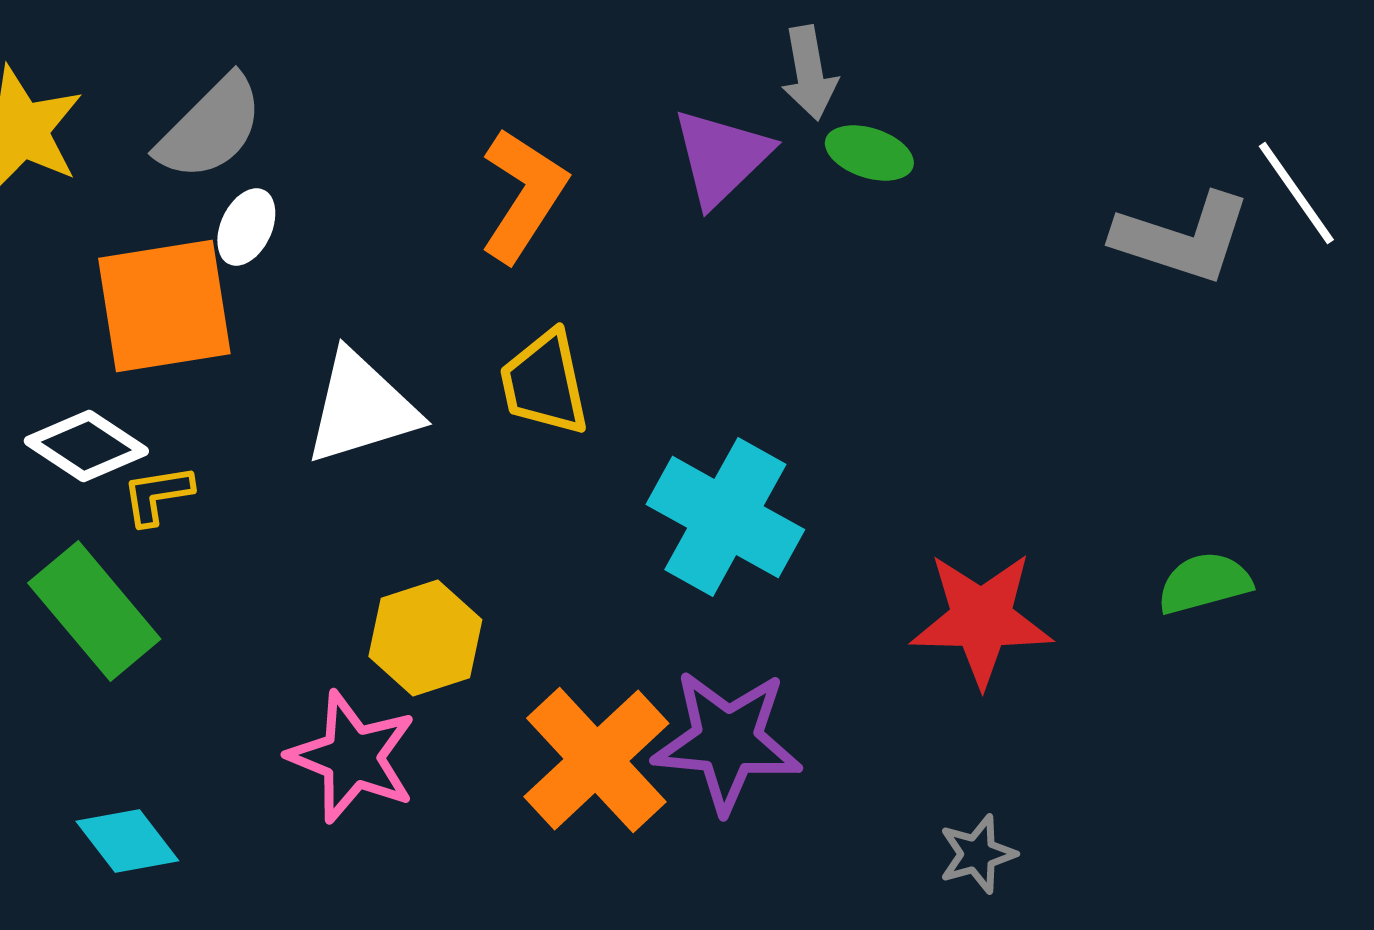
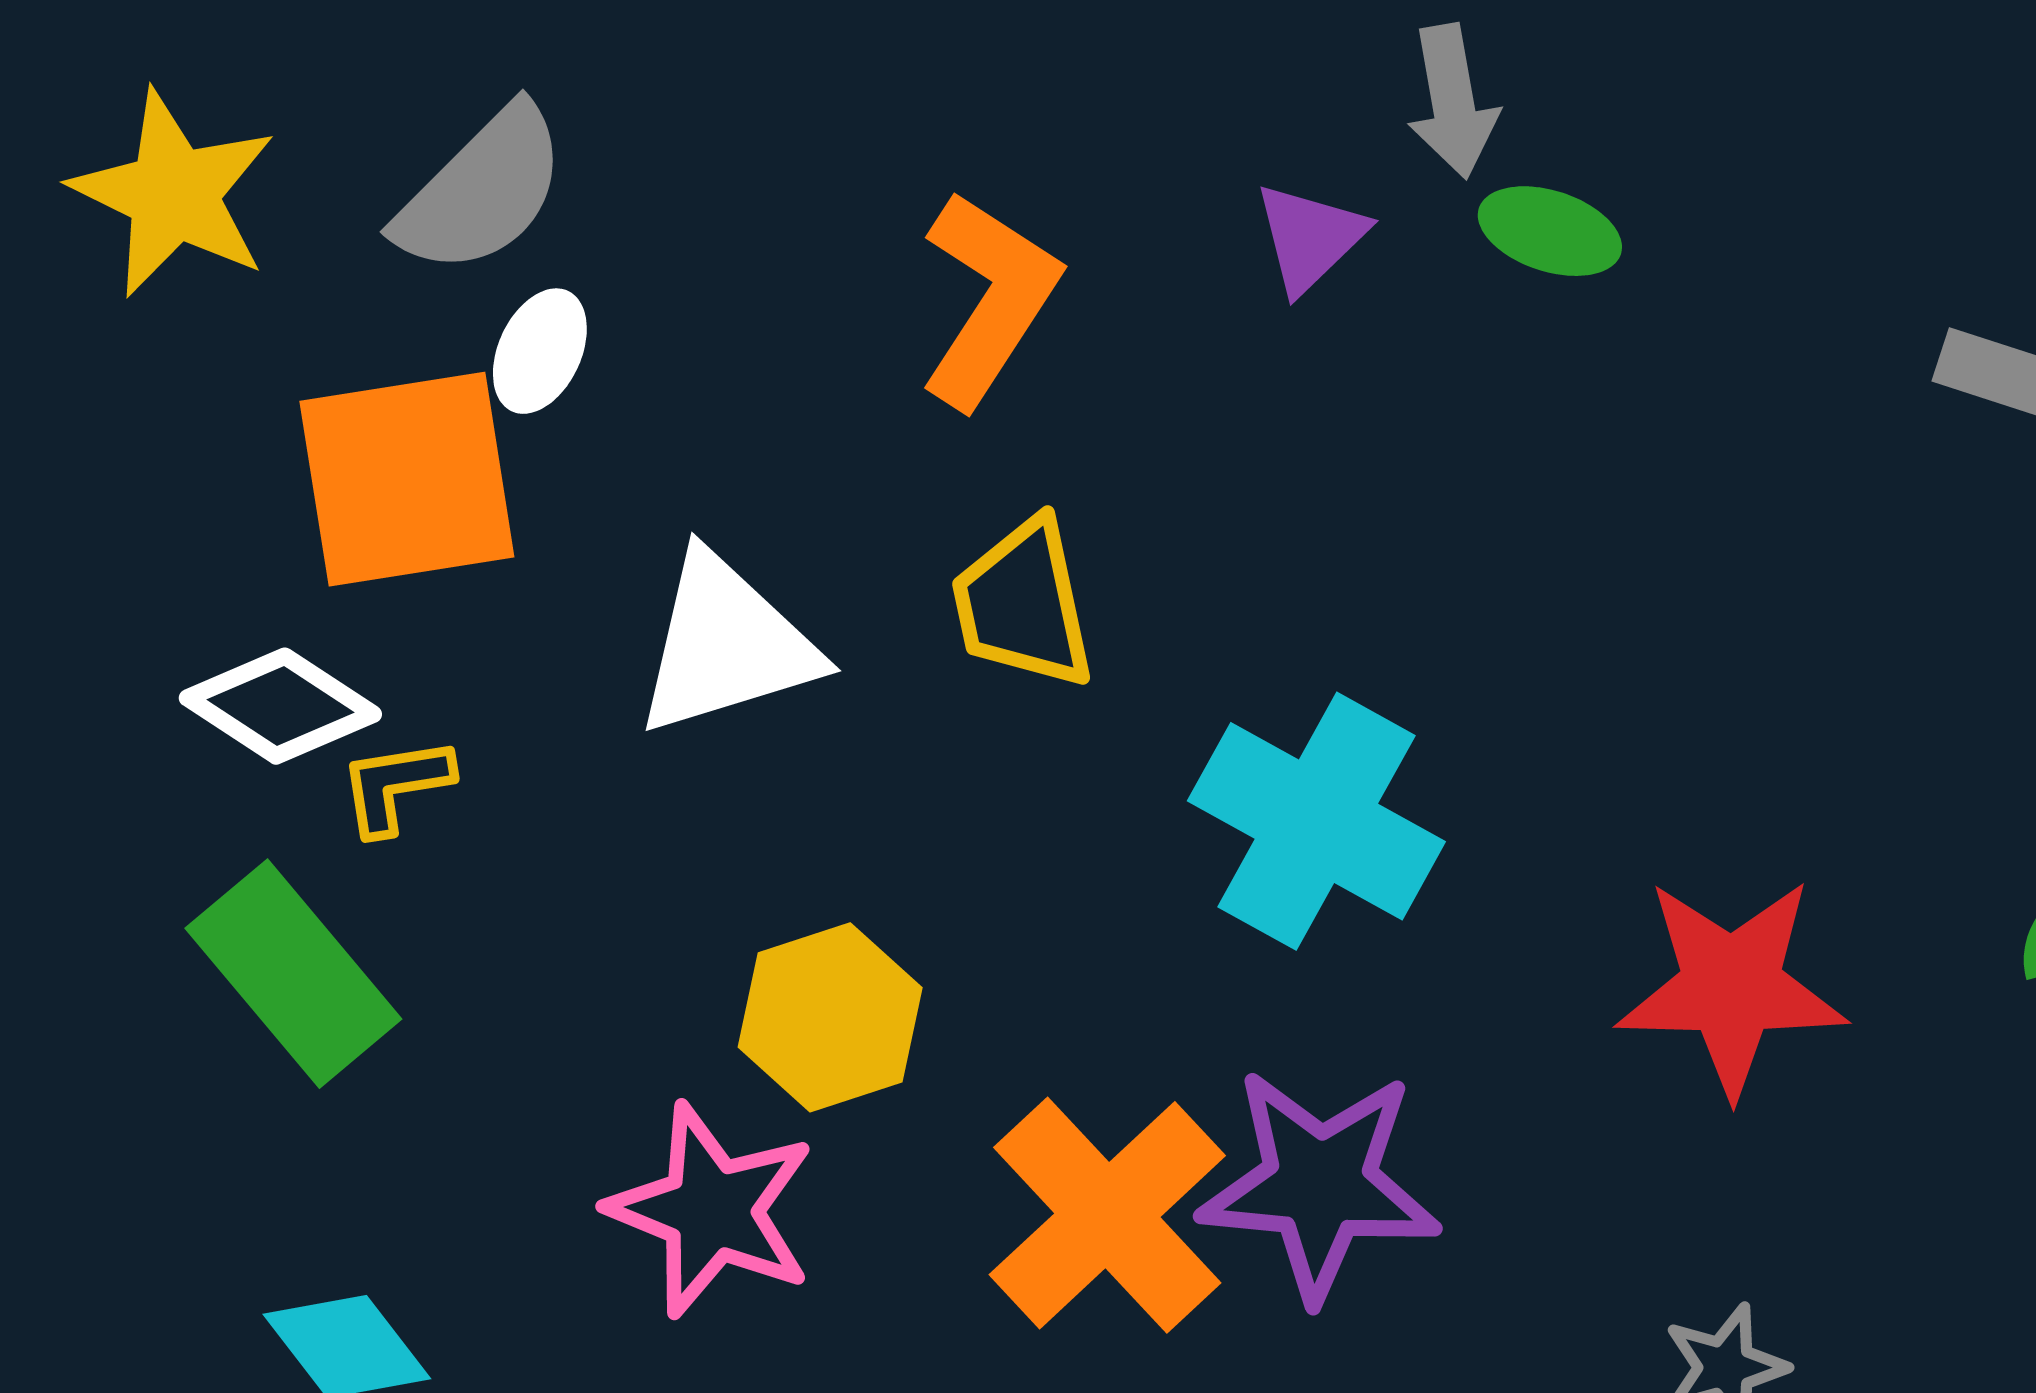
purple triangle: (721, 157) -> (1310, 238), size x0.7

